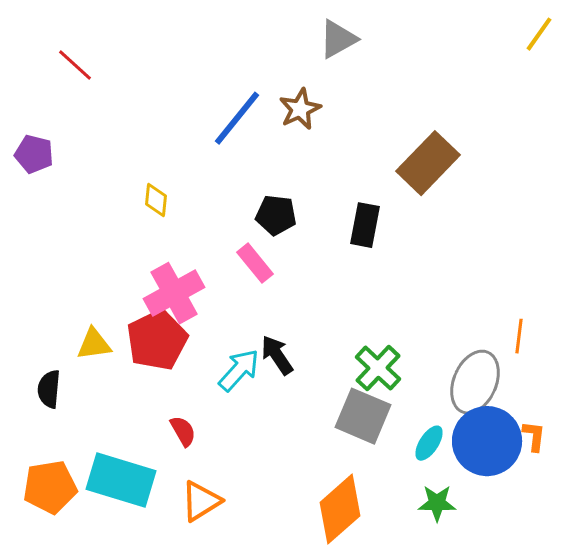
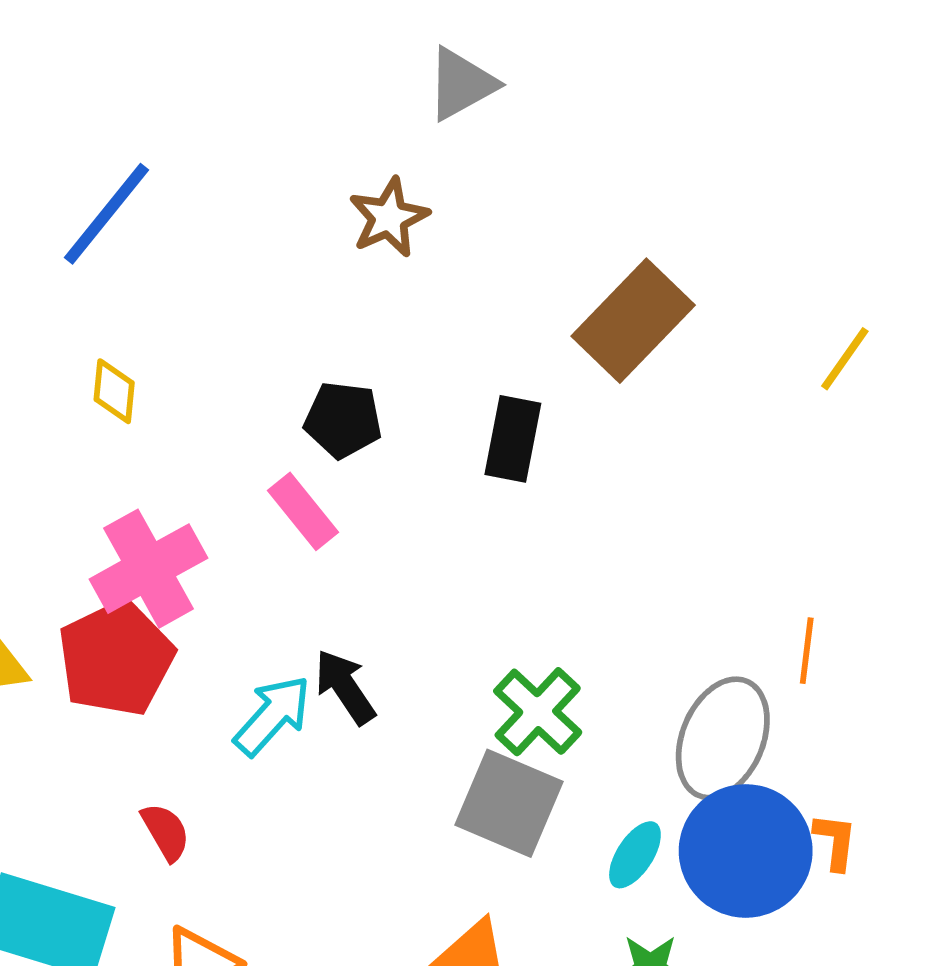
yellow line: (539, 34) -> (845, 359), moved
blue line: (237, 118) -> (106, 214), moved

